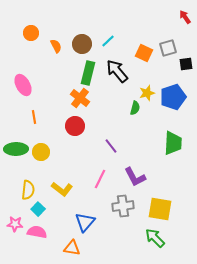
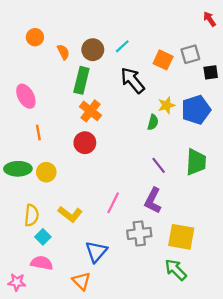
green rectangle: (88, 73) -> (81, 80), moved
purple line: (111, 146) -> (159, 165), moved
purple L-shape: (135, 177) -> (153, 201), turned 55
pink star: (15, 224) -> (17, 282), moved
orange triangle: (72, 248) -> (81, 281), turned 36

